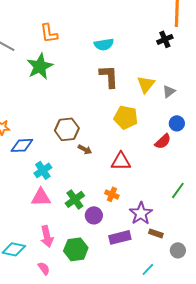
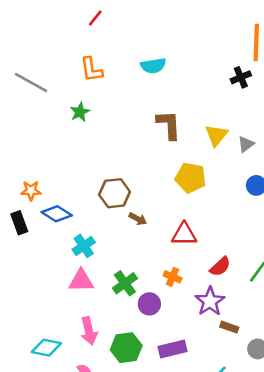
cyan semicircle: (104, 44) -> (153, 66), moved
green star: (40, 66) -> (80, 112), size x0.6
red semicircle: (163, 141) -> (220, 267), moved
blue diamond: (22, 145) -> (57, 214), turned 35
purple rectangle: (120, 237) -> (173, 349), moved

